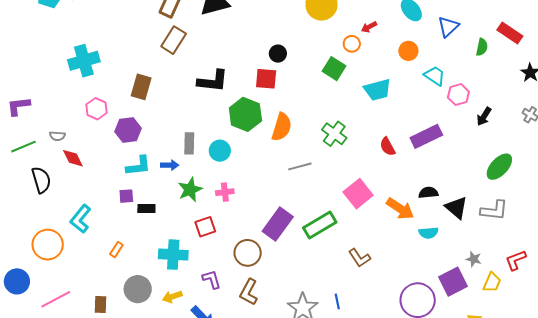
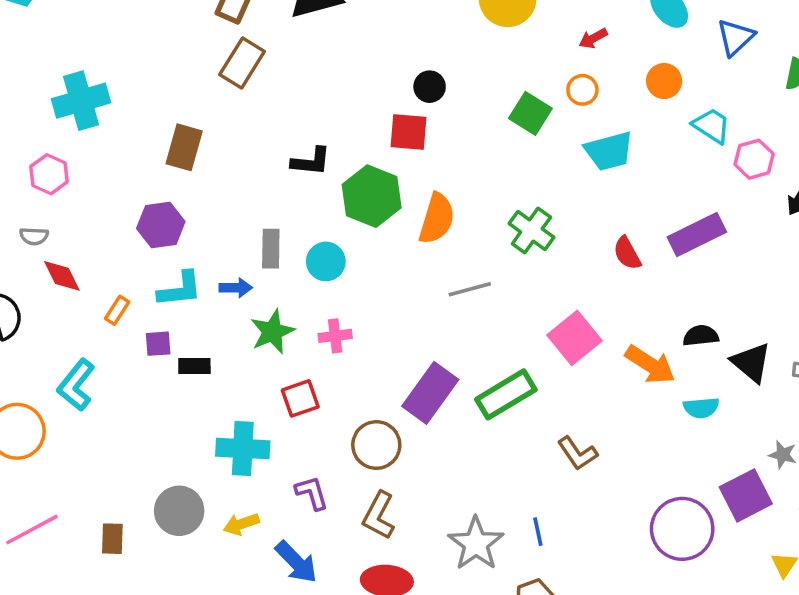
orange circle: (352, 44) -> (582, 90), moved
black L-shape: (213, 81) -> (311, 161), moved, size x0.7
pink hexagon: (96, 109) -> (49, 174), moved
orange rectangle: (116, 249) -> (117, 310), moved

